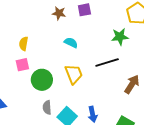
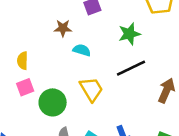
brown star: (59, 13) -> (63, 28), moved
green star: (120, 37) -> (129, 34), moved

